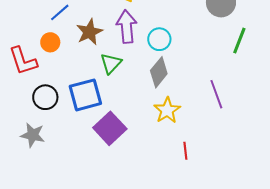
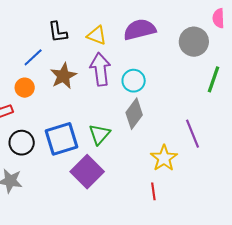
green triangle: (111, 63) -> (99, 134), moved
yellow star: (167, 110) -> (164, 158), moved
red line: (185, 151) -> (153, 191), moved

